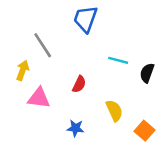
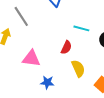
red semicircle: (79, 84) -> (66, 47), moved
pink triangle: (39, 98) -> (31, 58), moved

